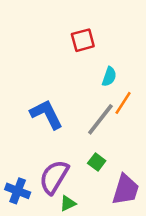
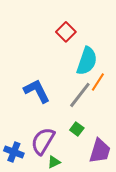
red square: (83, 40) -> (66, 32), turned -30
cyan semicircle: (109, 77) -> (87, 61), size x1.8

